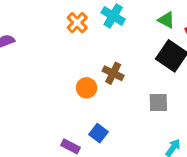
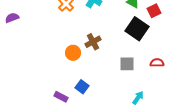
brown cross: (113, 73) -> (93, 42), turned 35

